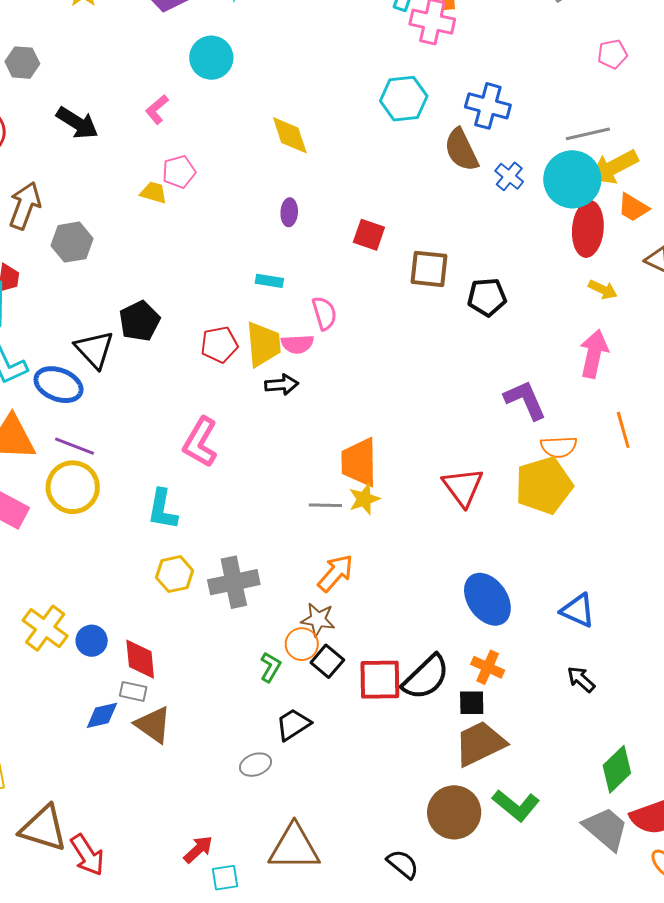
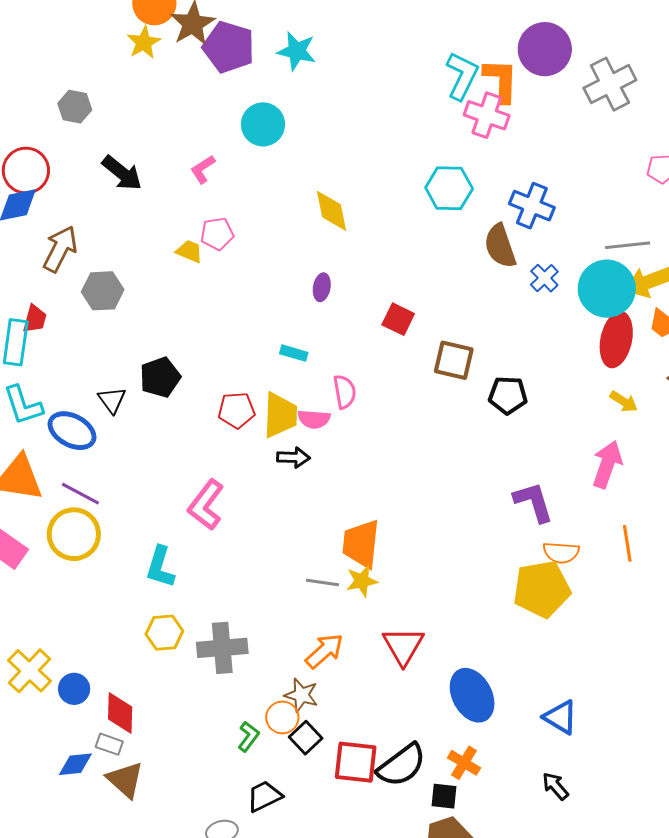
black triangle: (94, 349) -> (112, 400), size x0.7
red triangle: (463, 487) -> (403, 646), moved

